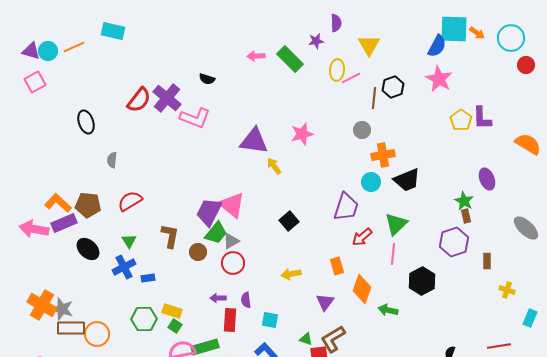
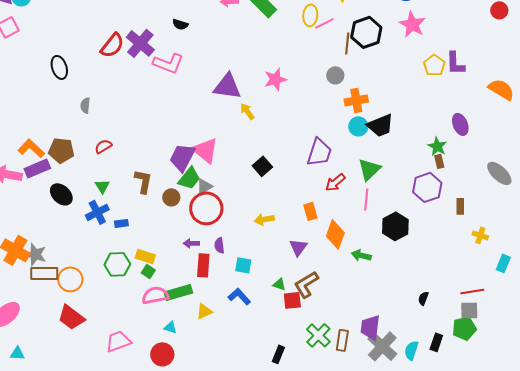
black hexagon: (393, 87) -> (366, 32), size x1.4
cyan circle: (371, 182) -> (358, 126), moved
red semicircle: (130, 201) -> (103, 146), size x0.7
red circle: (233, 263) -> (206, 208), size x1.4

